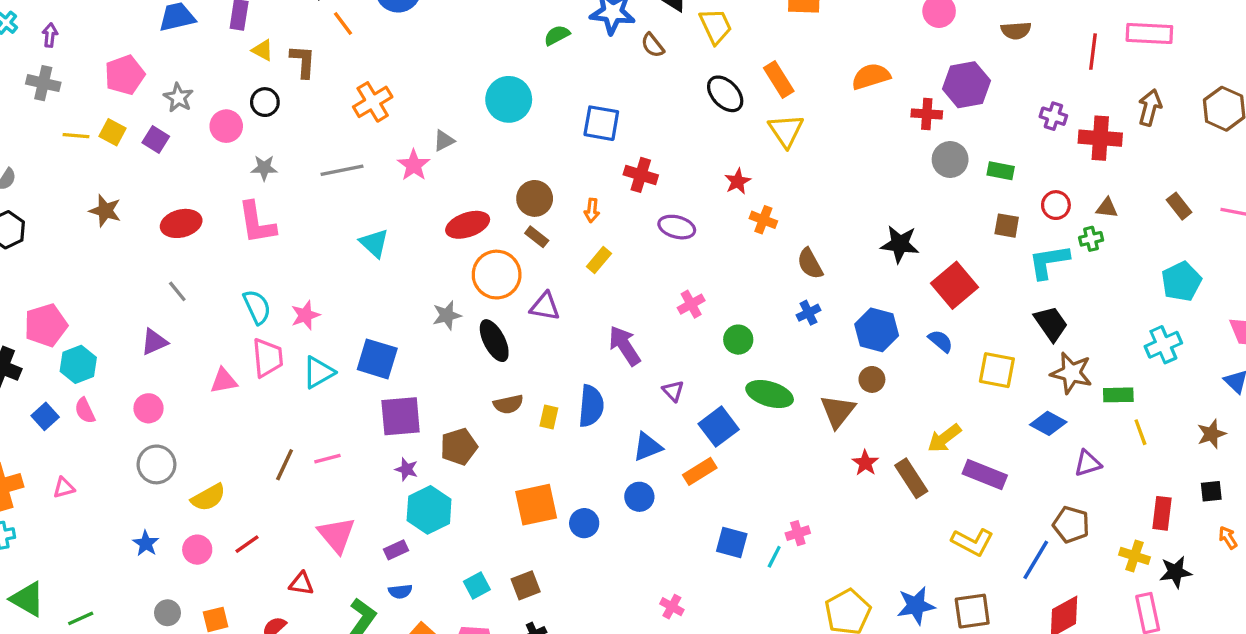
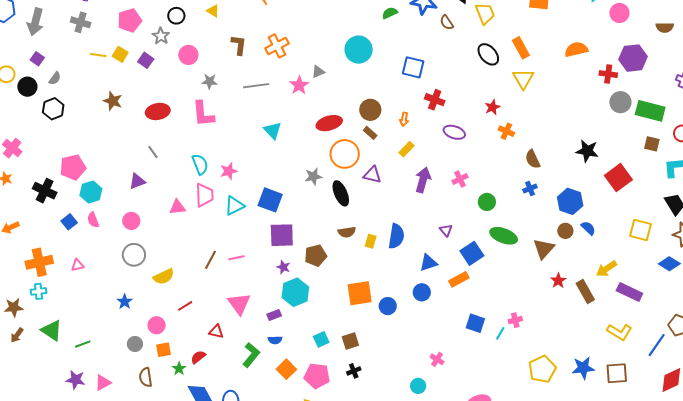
brown L-shape: (303, 61) -> (239, 45), moved
black circle: (265, 102) -> (176, 16), moved
green rectangle: (1001, 171) -> (650, 111), size x1.8
blue semicircle: (941, 341) -> (588, 228), moved
purple arrow: (625, 346) -> (423, 180), moved, turned 45
pink circle: (197, 550) -> (157, 325), moved

